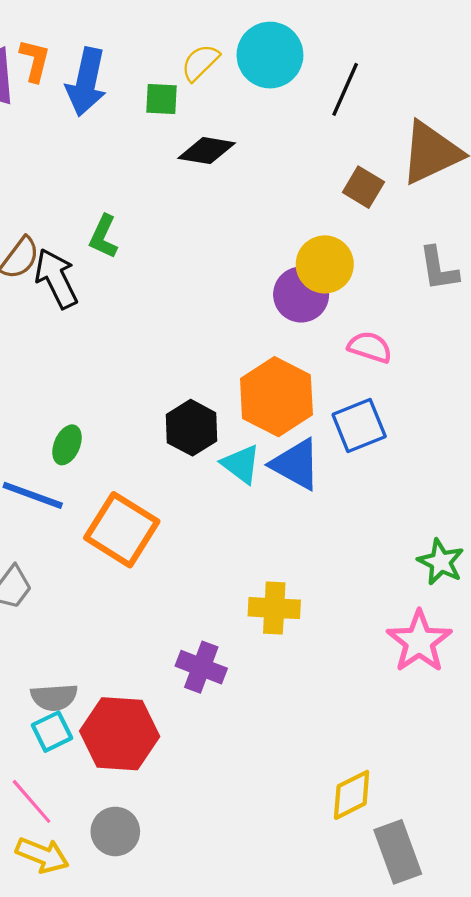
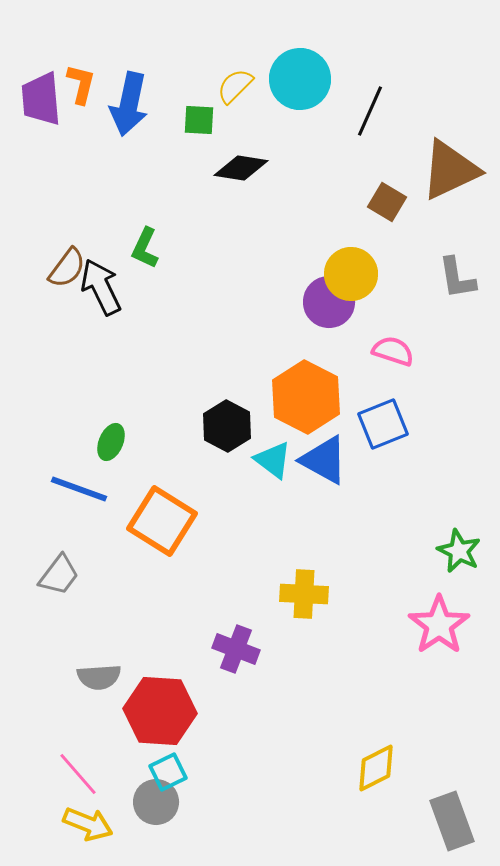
cyan square: (52, 732) -> (168, 772), moved
gray rectangle: (398, 852) -> (452, 821), moved

